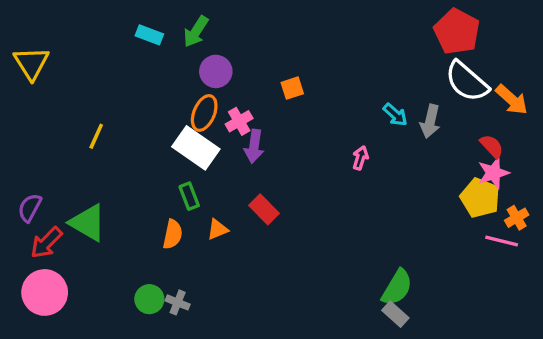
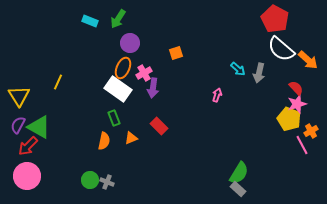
yellow triangle: (31, 63) -> (19, 96), moved
green triangle: (88, 223) -> (39, 127), moved
pink line: (502, 241) -> (302, 145), turned 48

